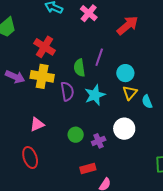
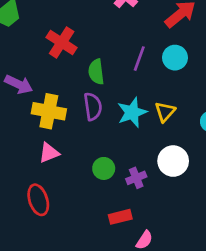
green semicircle: (79, 68) -> (96, 72), moved
cyan circle: (125, 73) -> (175, 58), moved
yellow cross: (42, 76) -> (49, 111), moved
yellow triangle: (130, 93) -> (165, 112), moved

